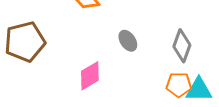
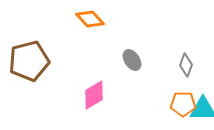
gray diamond: (182, 46) -> (186, 65), size x0.7

